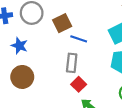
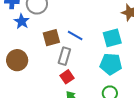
brown square: (62, 23) -> (51, 38), moved
blue star: (19, 46) -> (22, 21), moved

